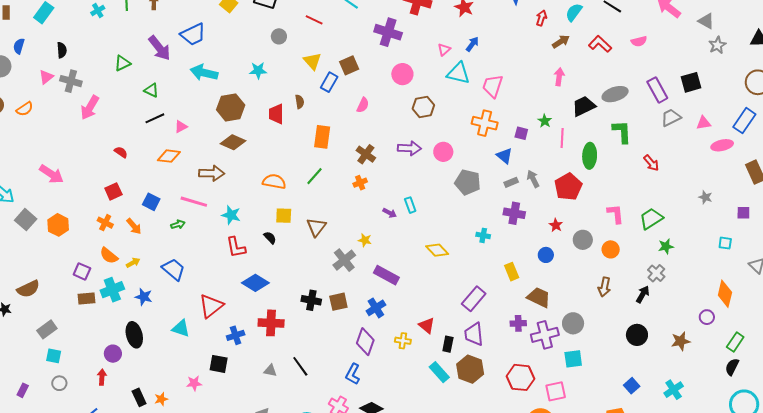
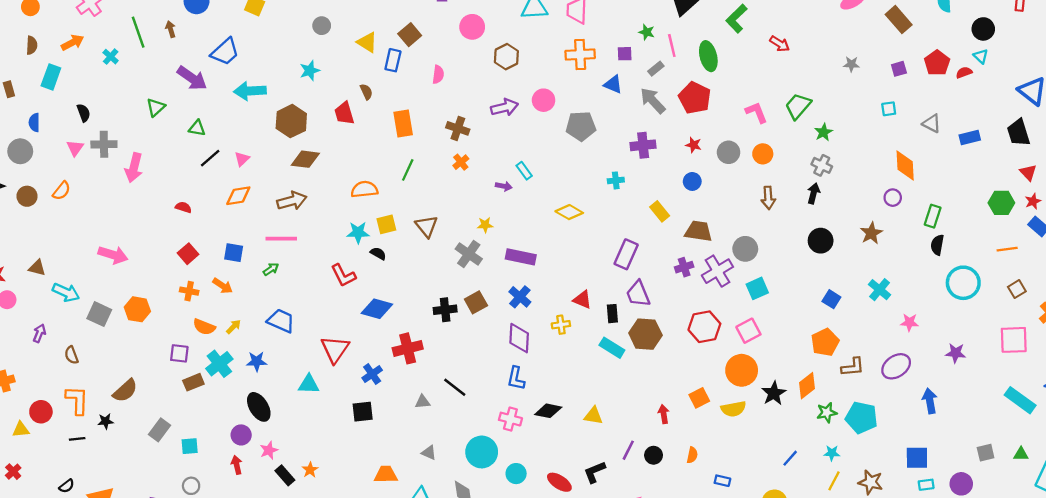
green L-shape: (622, 132) -> (737, 19), turned -115
gray arrow: (533, 179) -> (653, 101), size x1.4
gray rectangle: (511, 182) -> (656, 69), moved
cyan star: (231, 215) -> (358, 232), moved
cyan square: (54, 356) -> (190, 446), moved
pink star: (194, 383) -> (269, 450), moved

